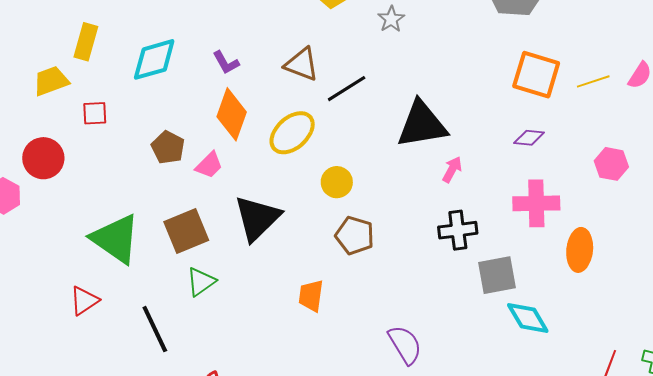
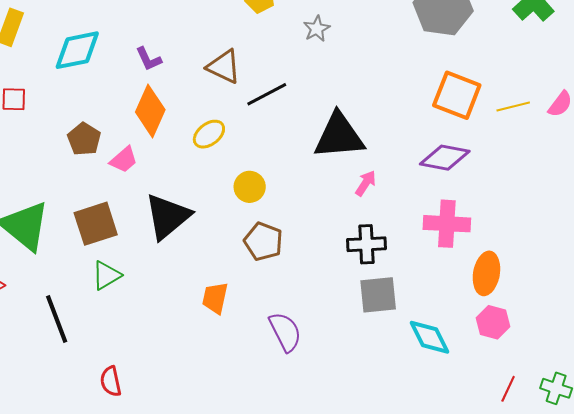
yellow ellipse: (292, 133) -> (209, 134), size x0.7
purple diamond: (529, 138) -> (445, 158), size x1.6
pink hexagon: (611, 164) -> (493, 322), moved
gray square: (497, 275) -> (378, 295), moved
purple semicircle: (405, 345) -> (285, 332), moved

